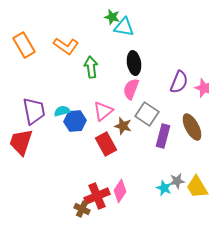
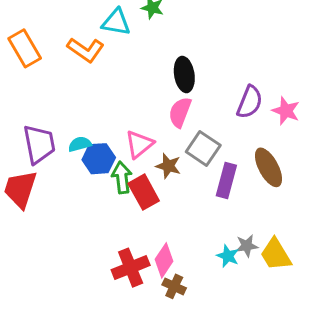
cyan triangle: (124, 27) -> (116, 22), moved
green arrow: (91, 67) -> (122, 178), moved
brown cross: (82, 209) -> (174, 286), moved

